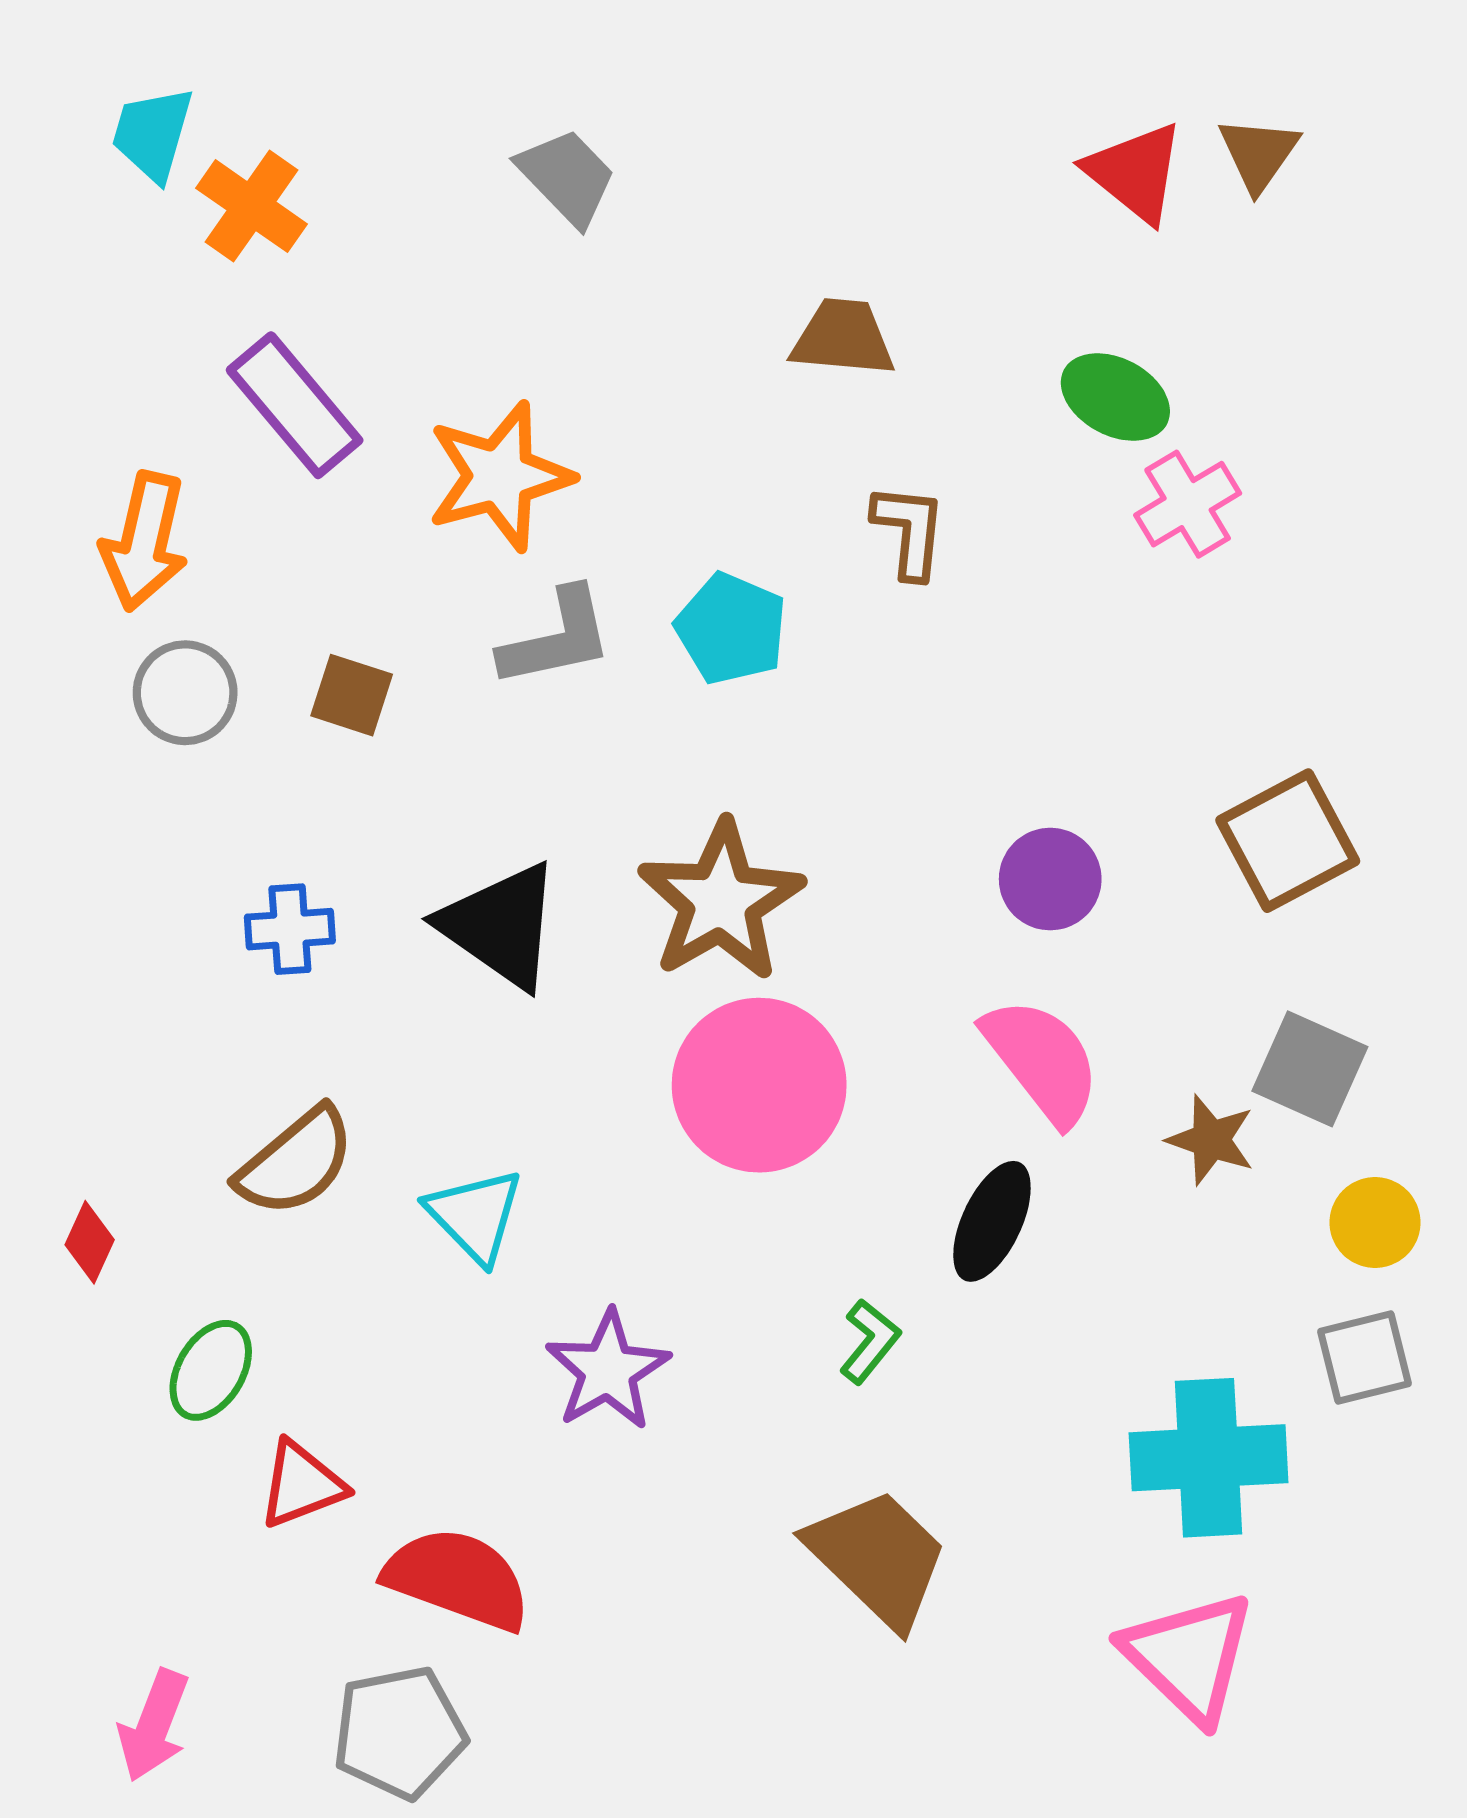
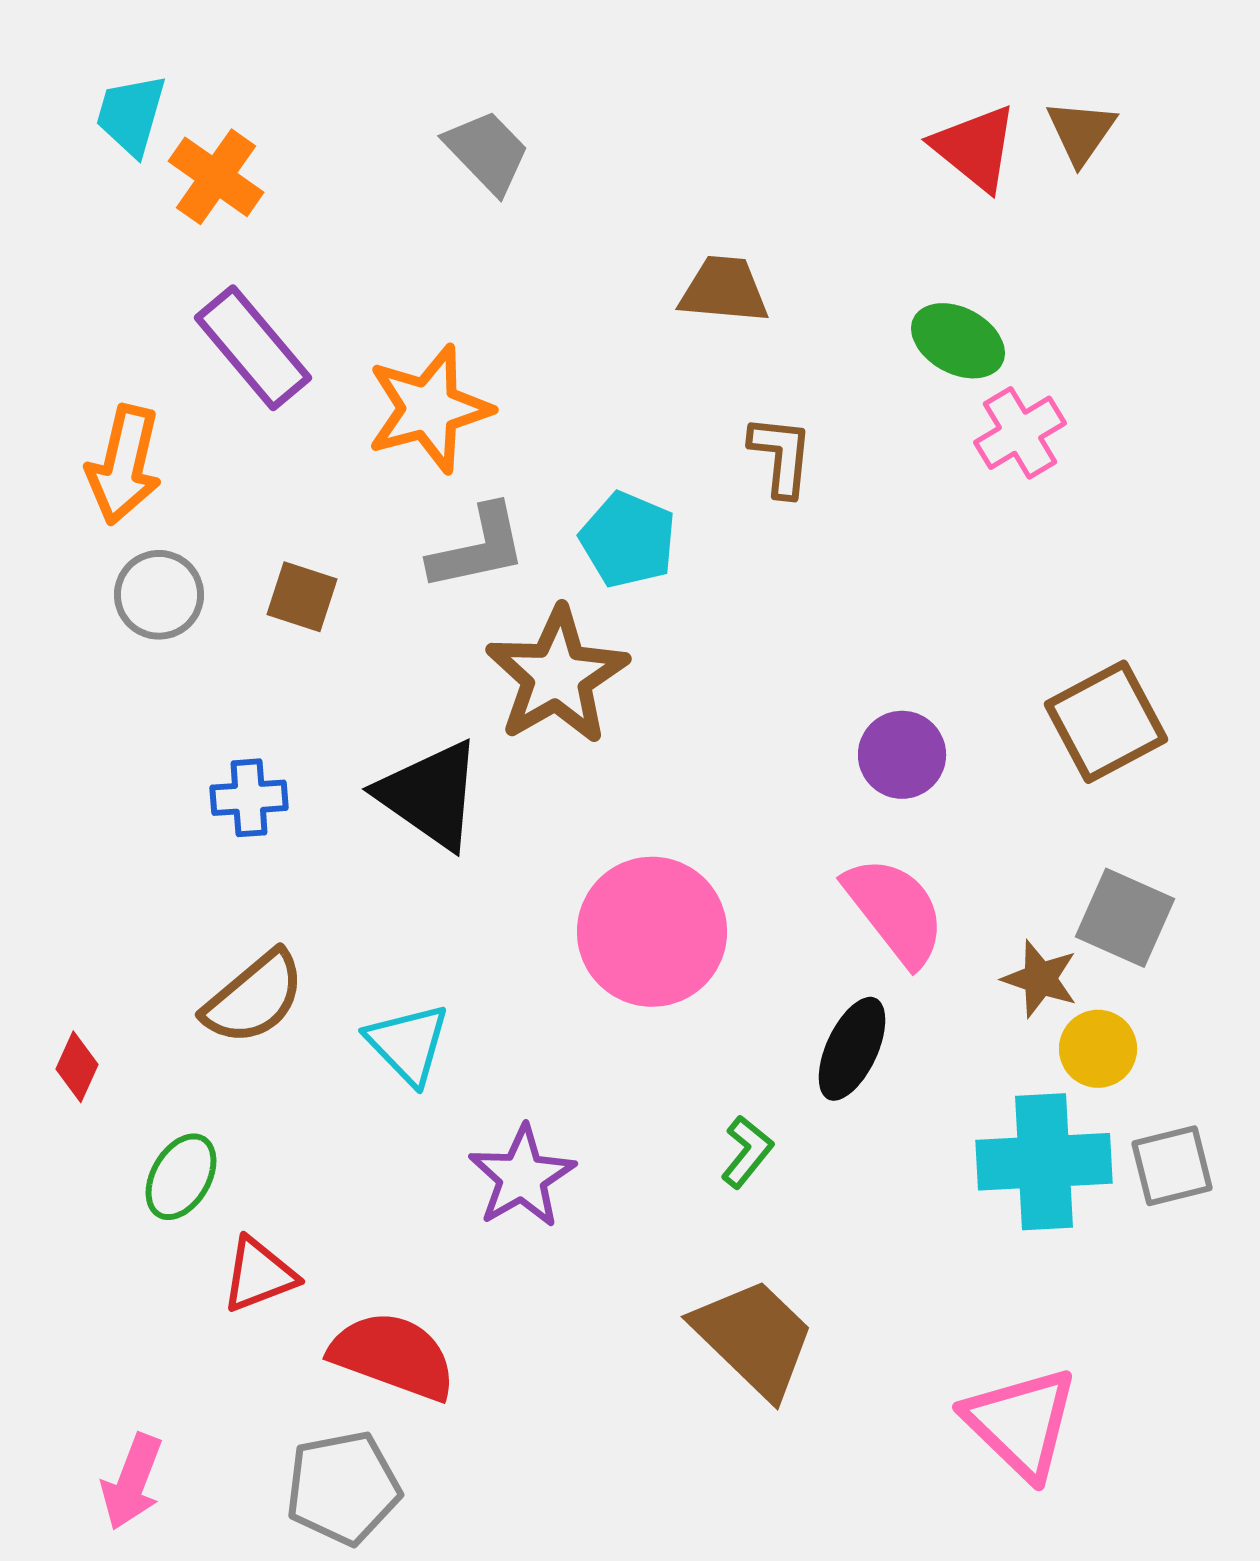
brown star: (721, 901) -> (557, 676), moved
yellow circle: (1375, 1223) -> (1098, 1049), moved
cyan cross: (1209, 1458) -> (1044, 1162), moved

